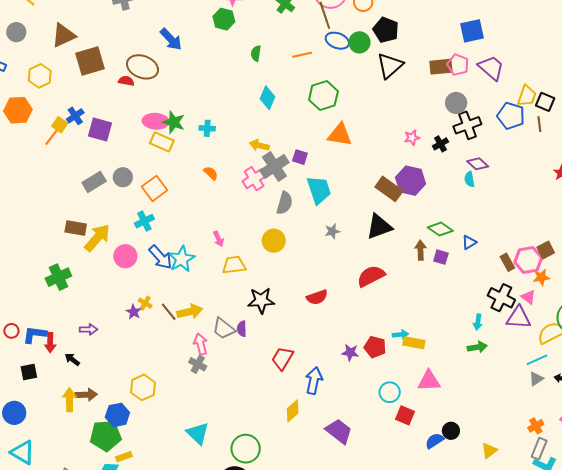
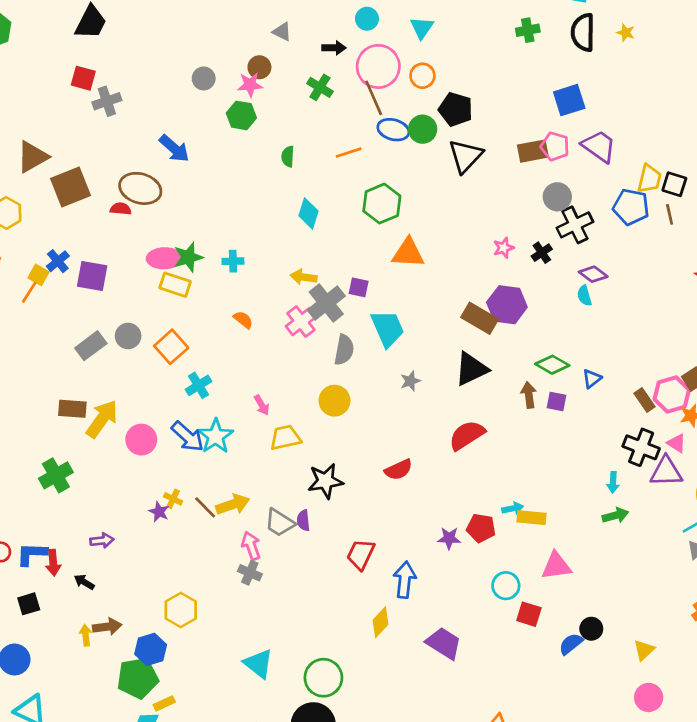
green star: (174, 122) -> (188, 257), turned -30
cyan cross: (144, 221) -> (198, 385), moved
yellow arrow: (70, 400) -> (86, 635), size x0.7

